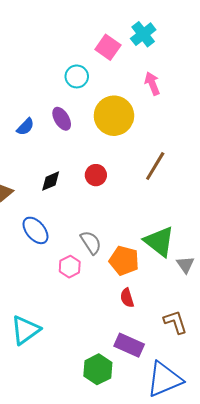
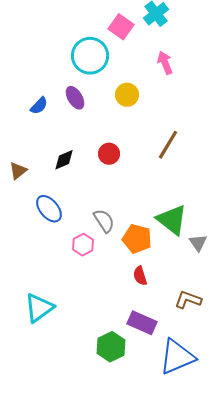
cyan circle: (77, 76) -> (90, 56), size x1.6
yellow circle: (114, 116) -> (127, 95), size x0.6
brown L-shape: (175, 322) -> (188, 300), turned -52

